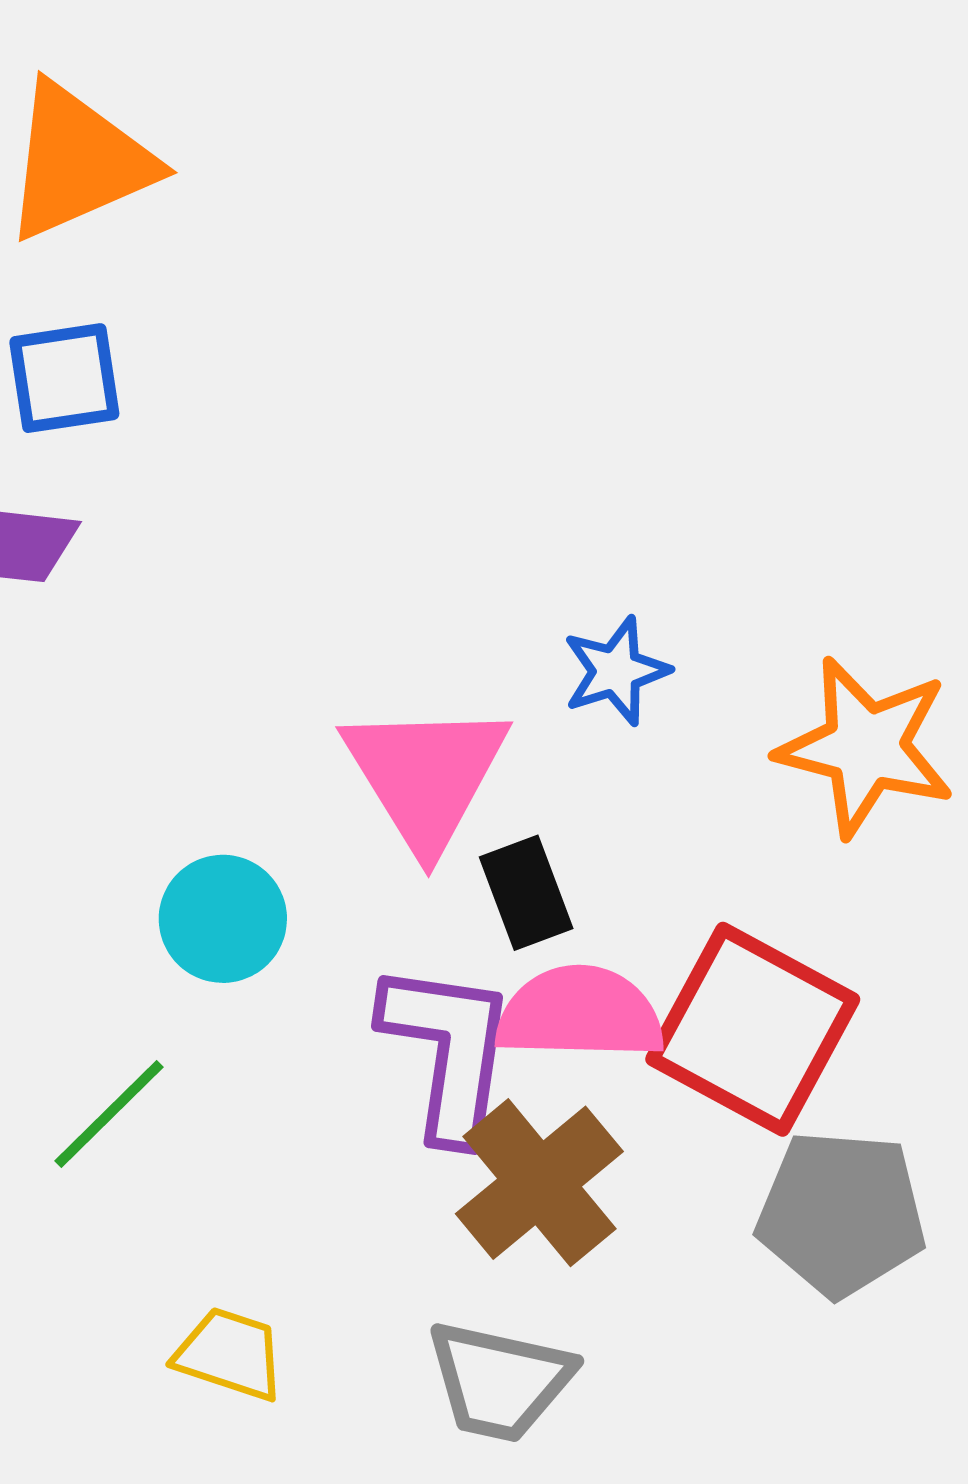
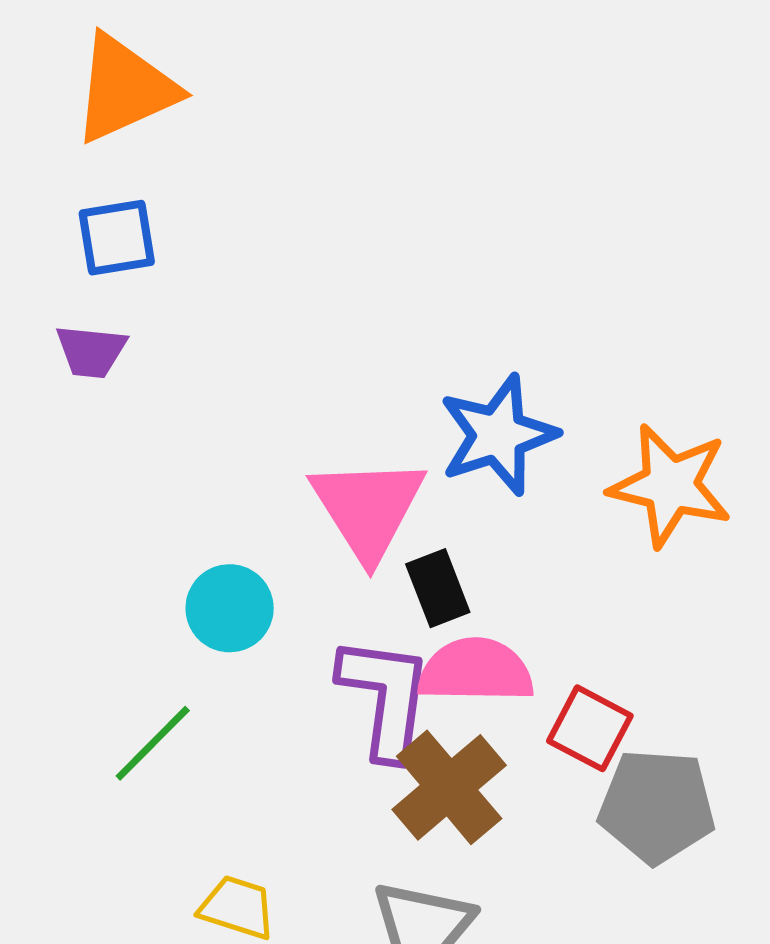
blue star: (616, 671) -> (498, 435), size x1.6
red square: (753, 1029) -> (590, 728), moved, size x0.6

